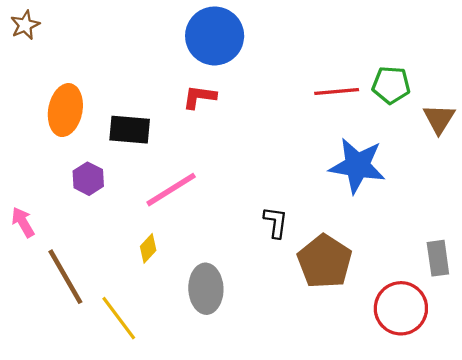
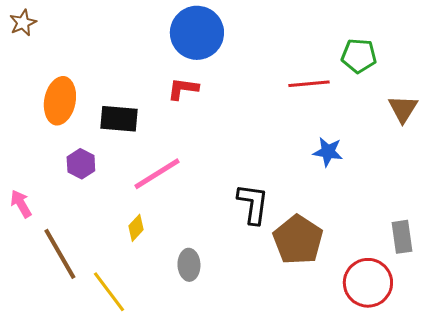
green pentagon: (391, 85) -> (359, 56), moved
blue star: (357, 166) -> (328, 152), size x0.6
black L-shape: (276, 222) -> (253, 204), size x1.4
gray ellipse: (206, 289) -> (189, 265), size x0.7

